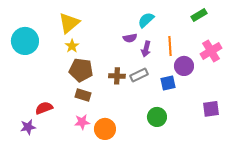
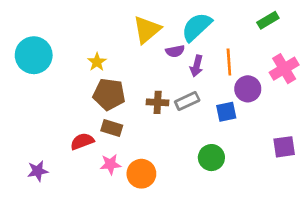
cyan semicircle: (146, 20) -> (197, 27), size x1.4
yellow triangle: (69, 23) -> (147, 30), moved
red semicircle: (44, 108) -> (82, 141), moved

